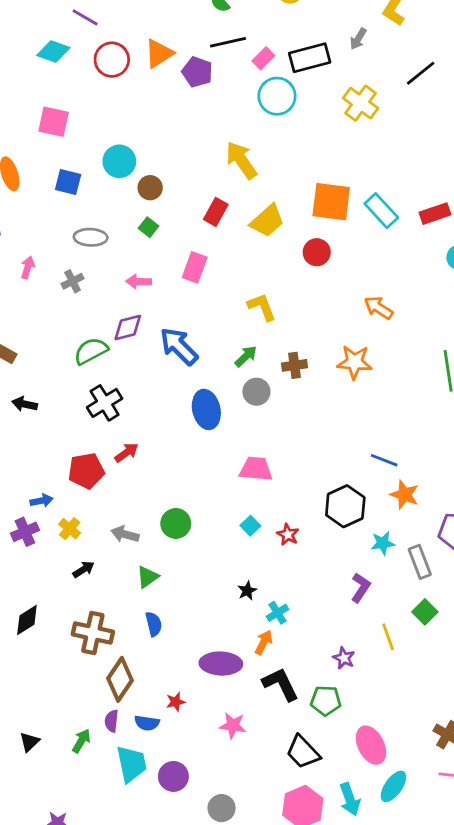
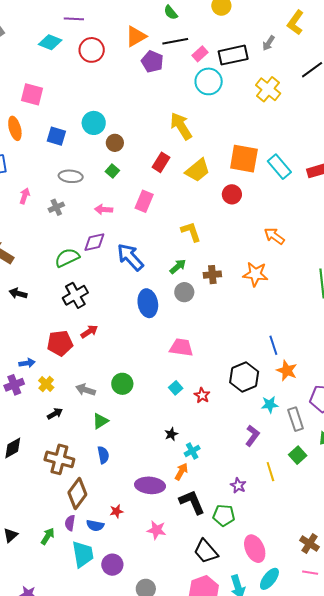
purple line: (85, 17) -> (74, 19), turned -30
orange triangle: (159, 53) -> (136, 36), moved
pink square: (54, 122) -> (32, 94), moved
blue line: (384, 460) -> (273, 345), turned 48

